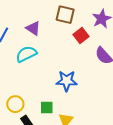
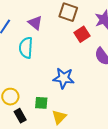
cyan semicircle: (26, 54) -> (26, 48), turned -65

